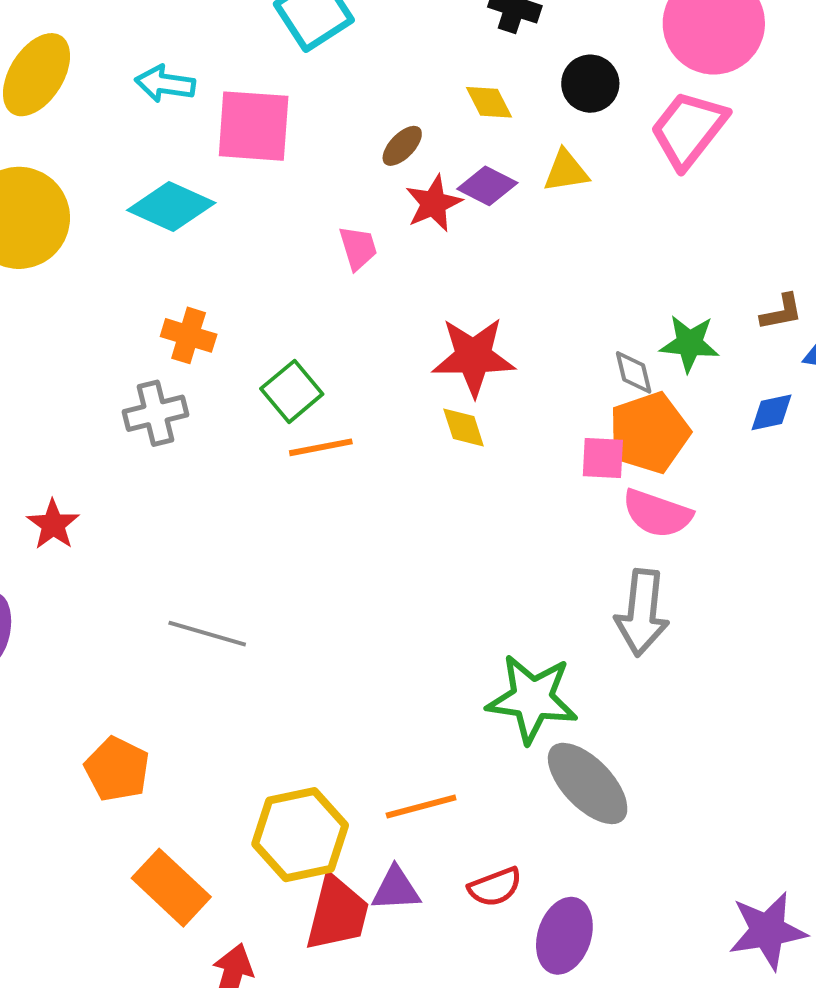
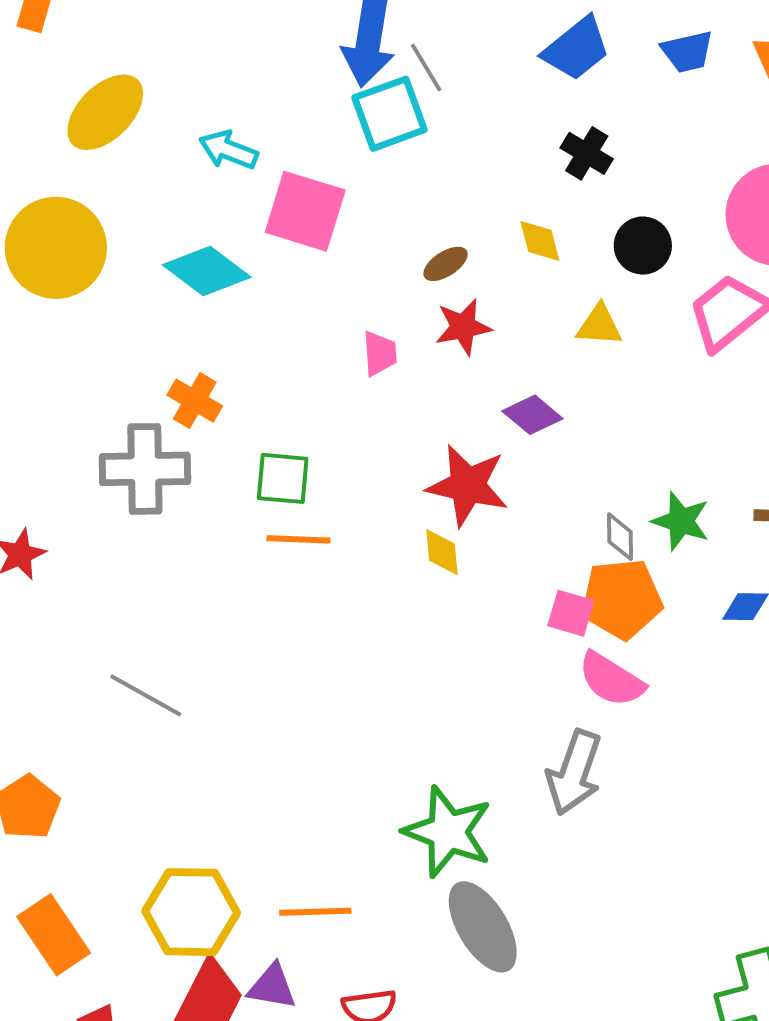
purple diamond: (487, 186) -> (532, 415), moved
green square: (292, 391) -> (283, 478), turned 32
gray cross: (155, 413) -> (145, 469), size x1.4

